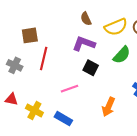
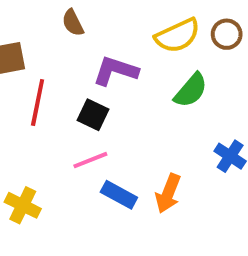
brown semicircle: (86, 19) -> (73, 23), moved
black square: (91, 68) -> (93, 115), moved
blue rectangle: (63, 119) -> (119, 195), moved

